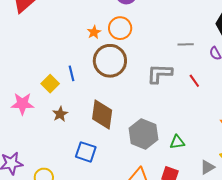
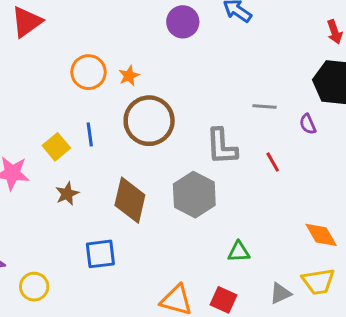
orange circle: (120, 28) -> (88, 72), moved
gray L-shape: (160, 73) -> (222, 147), turned -100
gray hexagon: (143, 134) -> (194, 195), moved
blue square: (86, 152) -> (100, 254), turned -30

